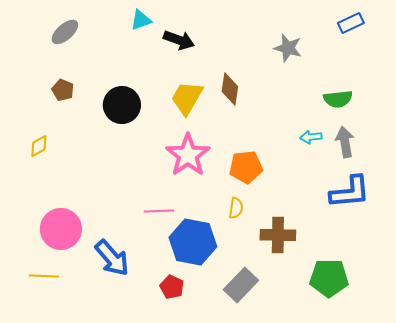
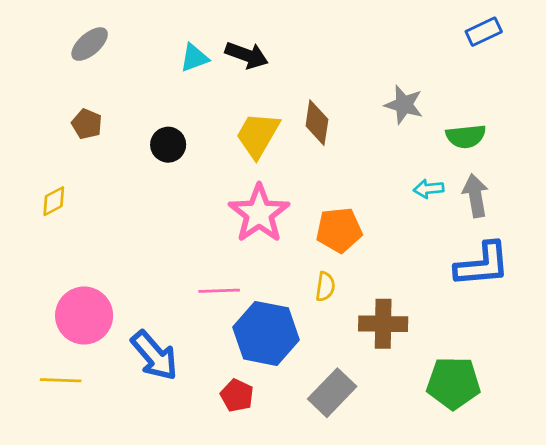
cyan triangle: (141, 20) -> (194, 58), moved
gray star: (288, 48) -> (404, 105), moved
black circle: (122, 105) -> (168, 145), size x0.7

